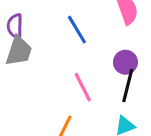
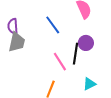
black line: (128, 86) -> (75, 54), moved

